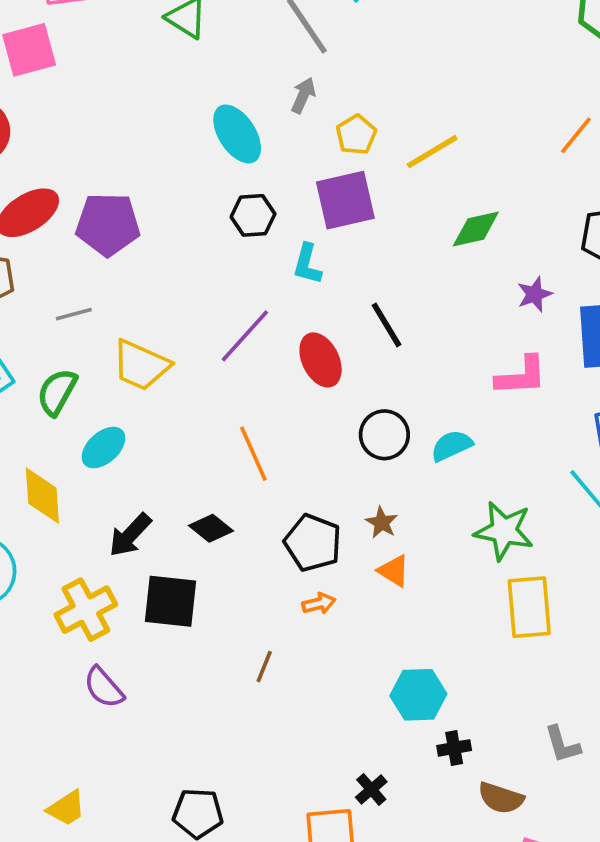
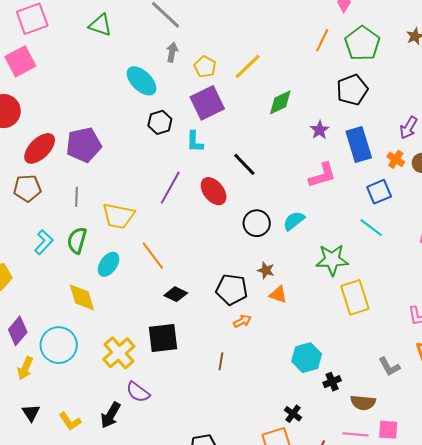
gray line: (74, 314) -> (76, 197), turned -60
orange line: (253, 454) -> (153, 256), moved
black arrow: (130, 535) -> (111, 415), moved

